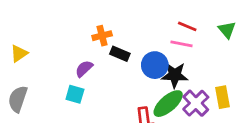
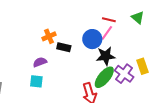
pink line: (182, 44) -> (107, 33), turned -56
blue circle: (155, 65) -> (92, 39), moved
purple semicircle: (84, 69) -> (40, 62), turned 32

